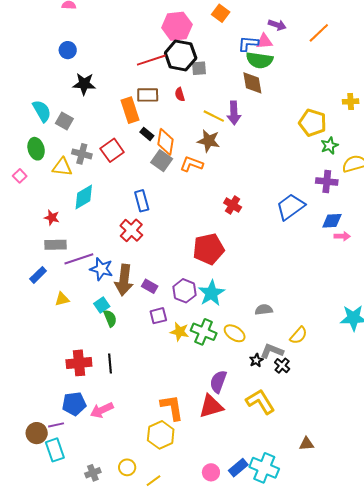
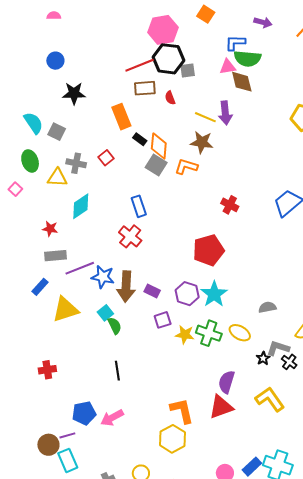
pink triangle: (264, 41) -> (228, 67), moved
brown rectangle: (148, 95) -> (145, 88), moved
red square: (112, 150) -> (106, 158), size x0.7
yellow triangle: (62, 299) -> (65, 309), size x1.8
red cross: (79, 363) -> (47, 370), moved, size x0.7

